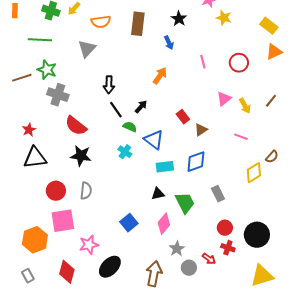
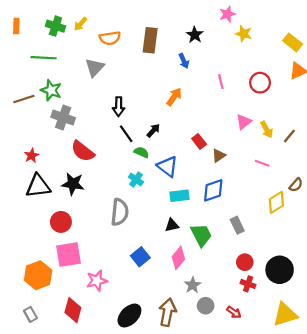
brown line: (271, 101) -> (289, 136), moved
black star: (81, 156) -> (73, 184), moved
gray semicircle: (86, 191) -> (120, 212), moved, size x1.4
red arrow: (209, 259) -> (234, 312), moved
black ellipse: (110, 267) -> (129, 315), moved

